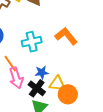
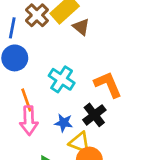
cyan cross: (32, 42) -> (62, 79), turned 30
black cross: (37, 88) -> (94, 115), moved

